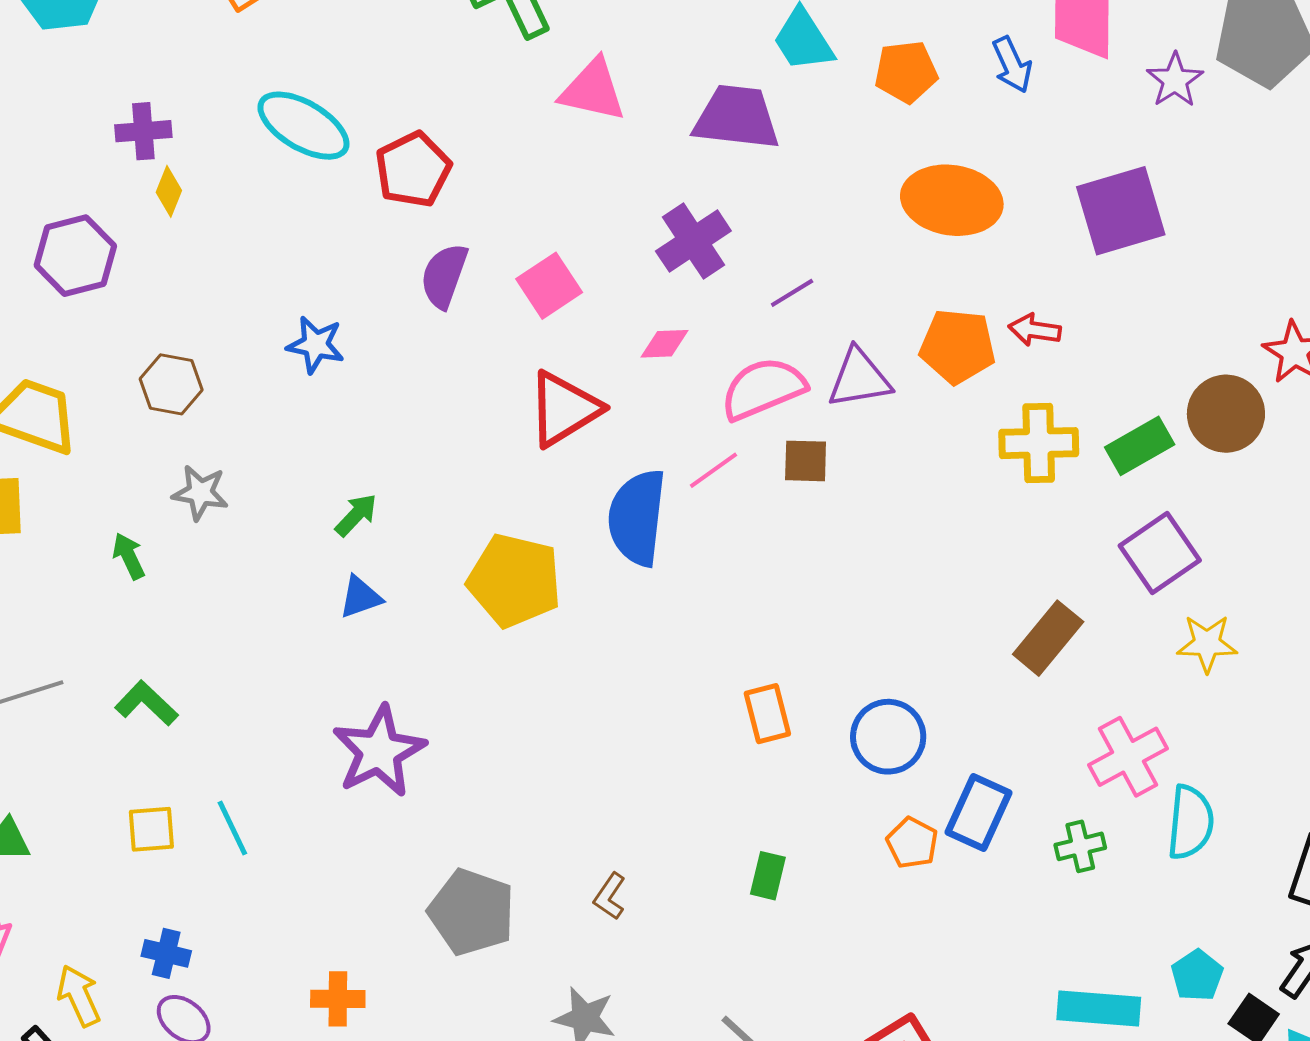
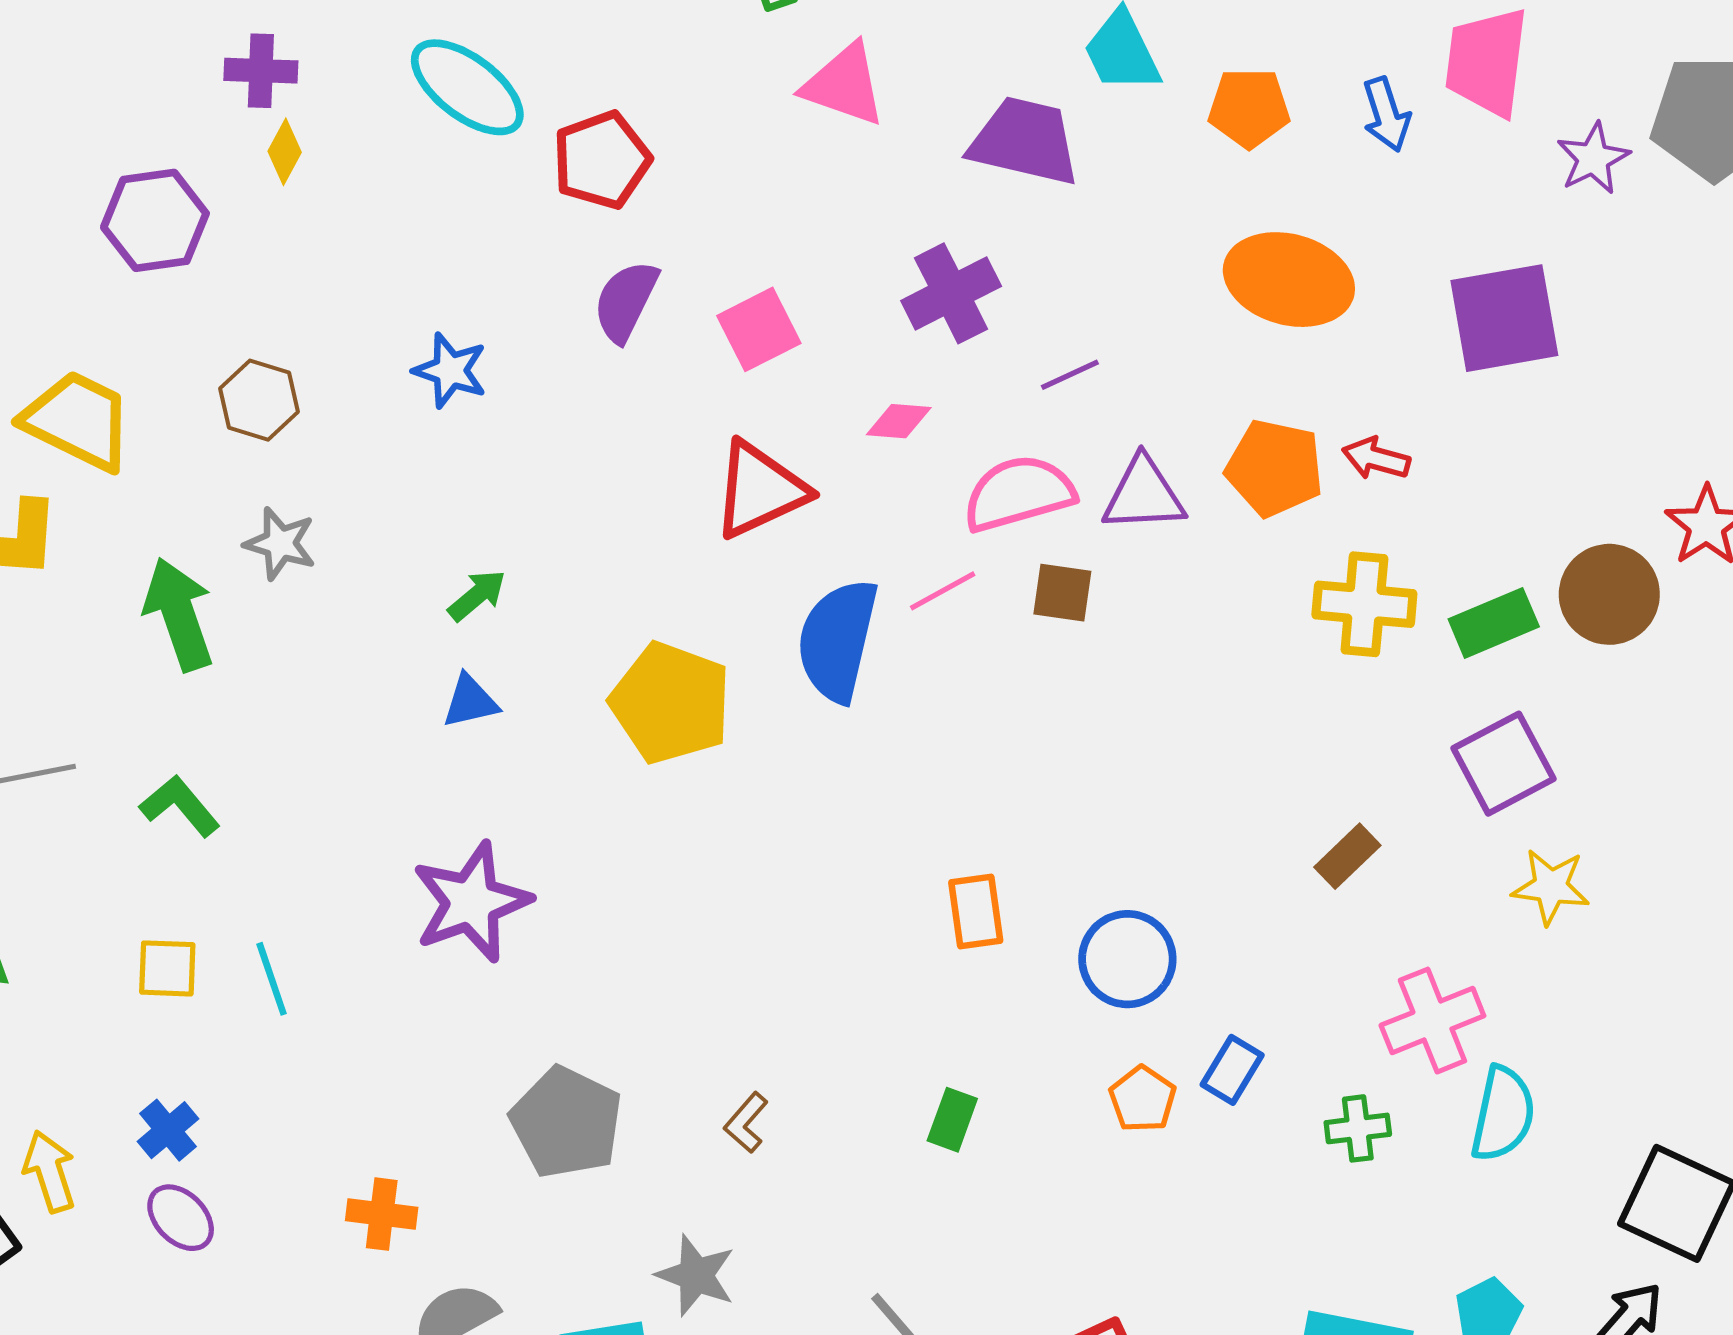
green arrow: (129, 556) -> (179, 614), size x1.8
brown rectangle: (1048, 638) -> (1347, 856), size x0.7
blue rectangle: (978, 812) -> (1232, 1070), size x0.7
blue cross: (166, 953) -> (168, 1130), turned 30

